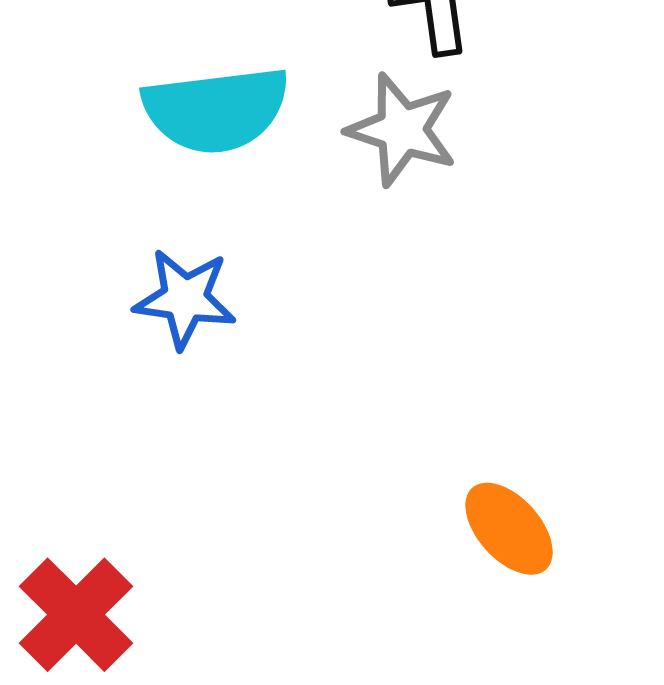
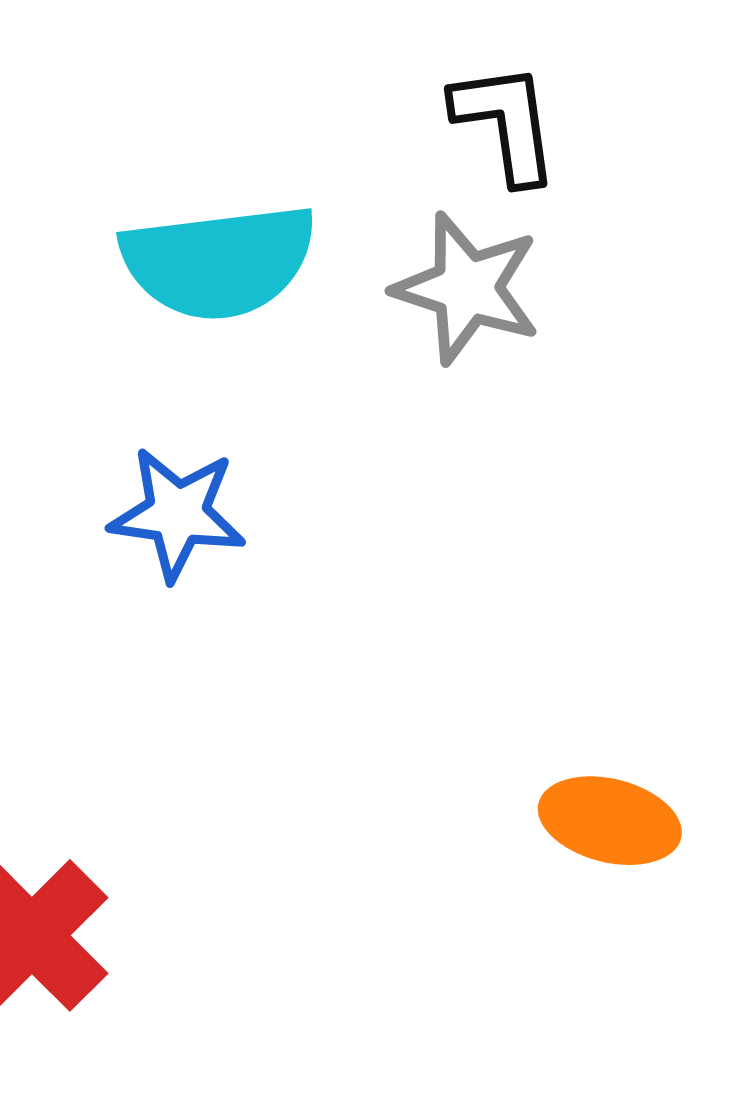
orange ellipse: (509, 529) -> (610, 821), turned -34

